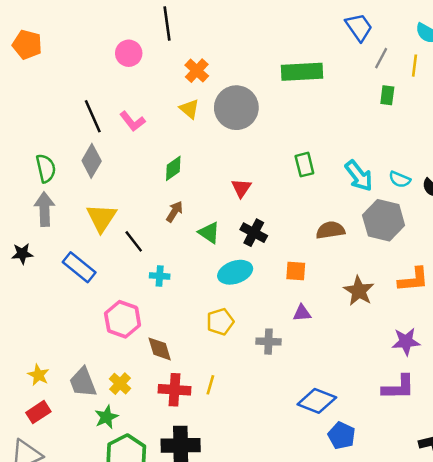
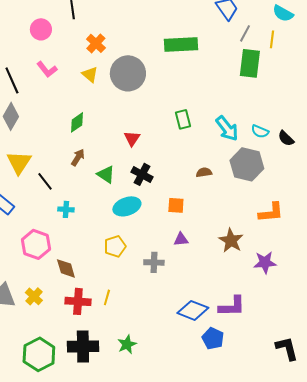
green rectangle: (387, 95) -> (250, 63), size x1.8
pink L-shape: (132, 121) -> (47, 69), moved
brown semicircle: (330, 230) -> (204, 172), size x0.7
brown star: (359, 291) -> (231, 240), moved
purple L-shape: (398, 387) -> (232, 306), moved
green star: (106, 417) -> (127, 344), moved

